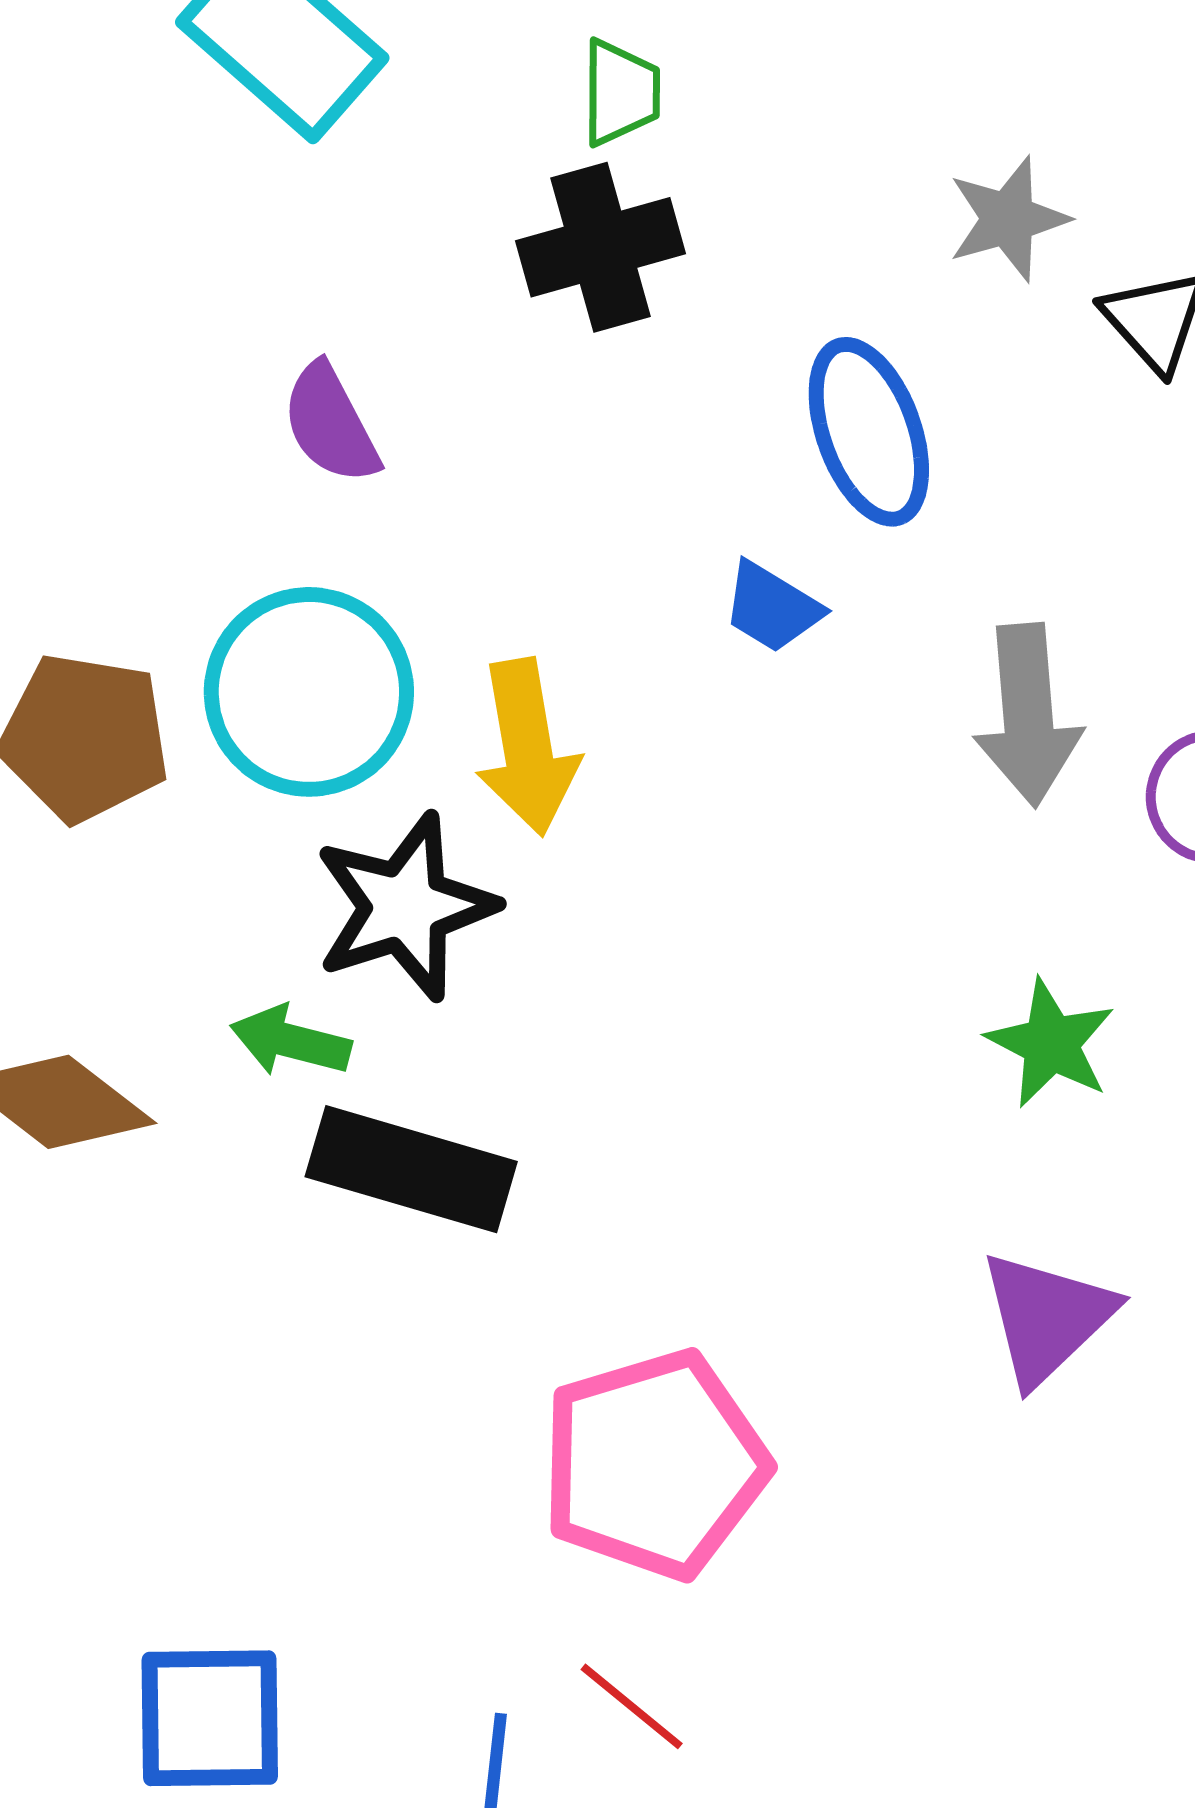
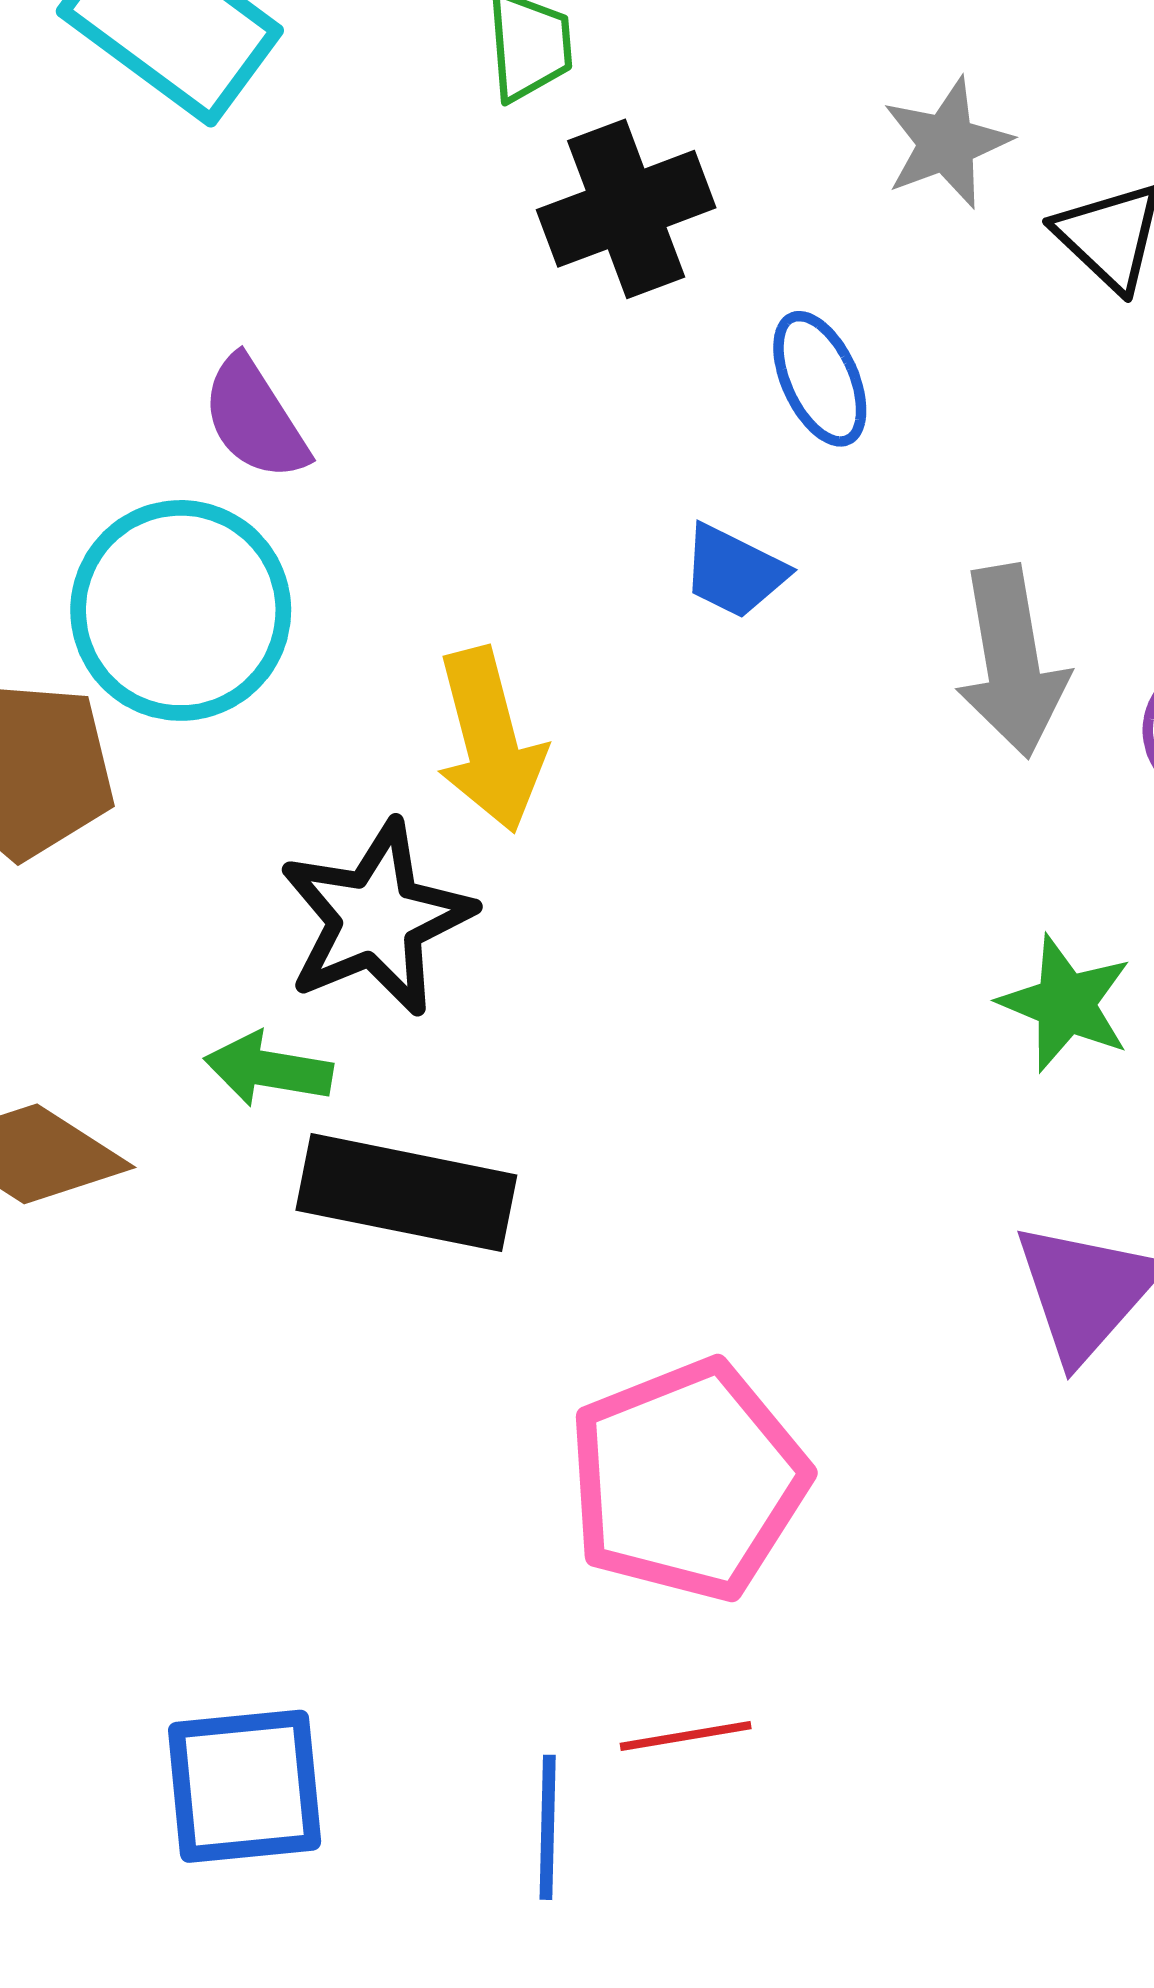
black cross: (600, 247) -> (626, 209), moved
blue ellipse: (869, 432) -> (820, 379), size x0.7
cyan circle: (309, 692) -> (181, 610), moved
red line: (632, 1706) -> (686, 1736), turned -44

